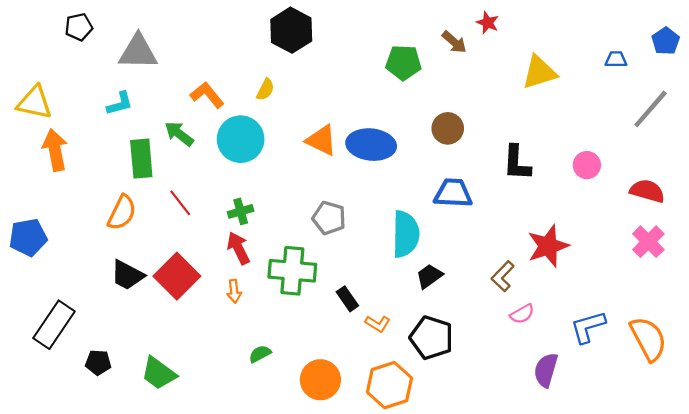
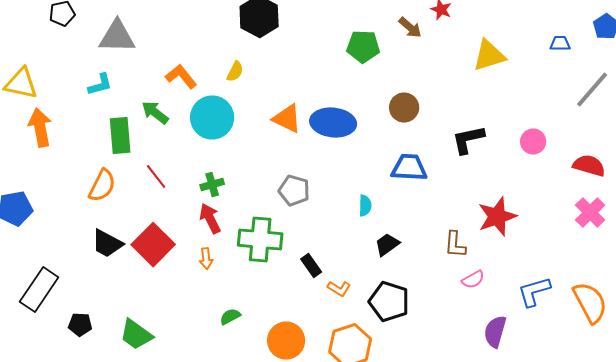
black L-shape: (517, 163) -> (468, 140), turned 75
cyan semicircle: (406, 234) -> (365, 206), size x0.5
brown L-shape: (503, 276) -> (455, 244), turned -40

